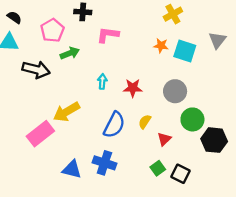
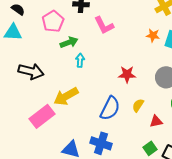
pink L-shape: (108, 35) -> (104, 25), turned -125
black arrow: (36, 70) -> (31, 71), moved
cyan arrow: (102, 81) -> (80, 60), moved
red triangle: (164, 139) -> (156, 121), turned 32

